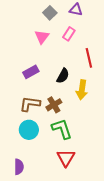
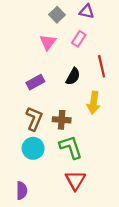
black semicircle: (63, 76) -> (73, 76), moved
brown L-shape: (30, 104) -> (34, 119), turned 105
brown cross: (54, 105) -> (62, 120), turned 35

